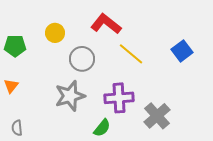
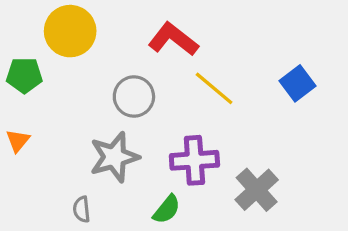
yellow circle: (55, 33) -> (70, 31), moved, size x1.6
gray semicircle: (17, 128) -> (82, 209), moved

